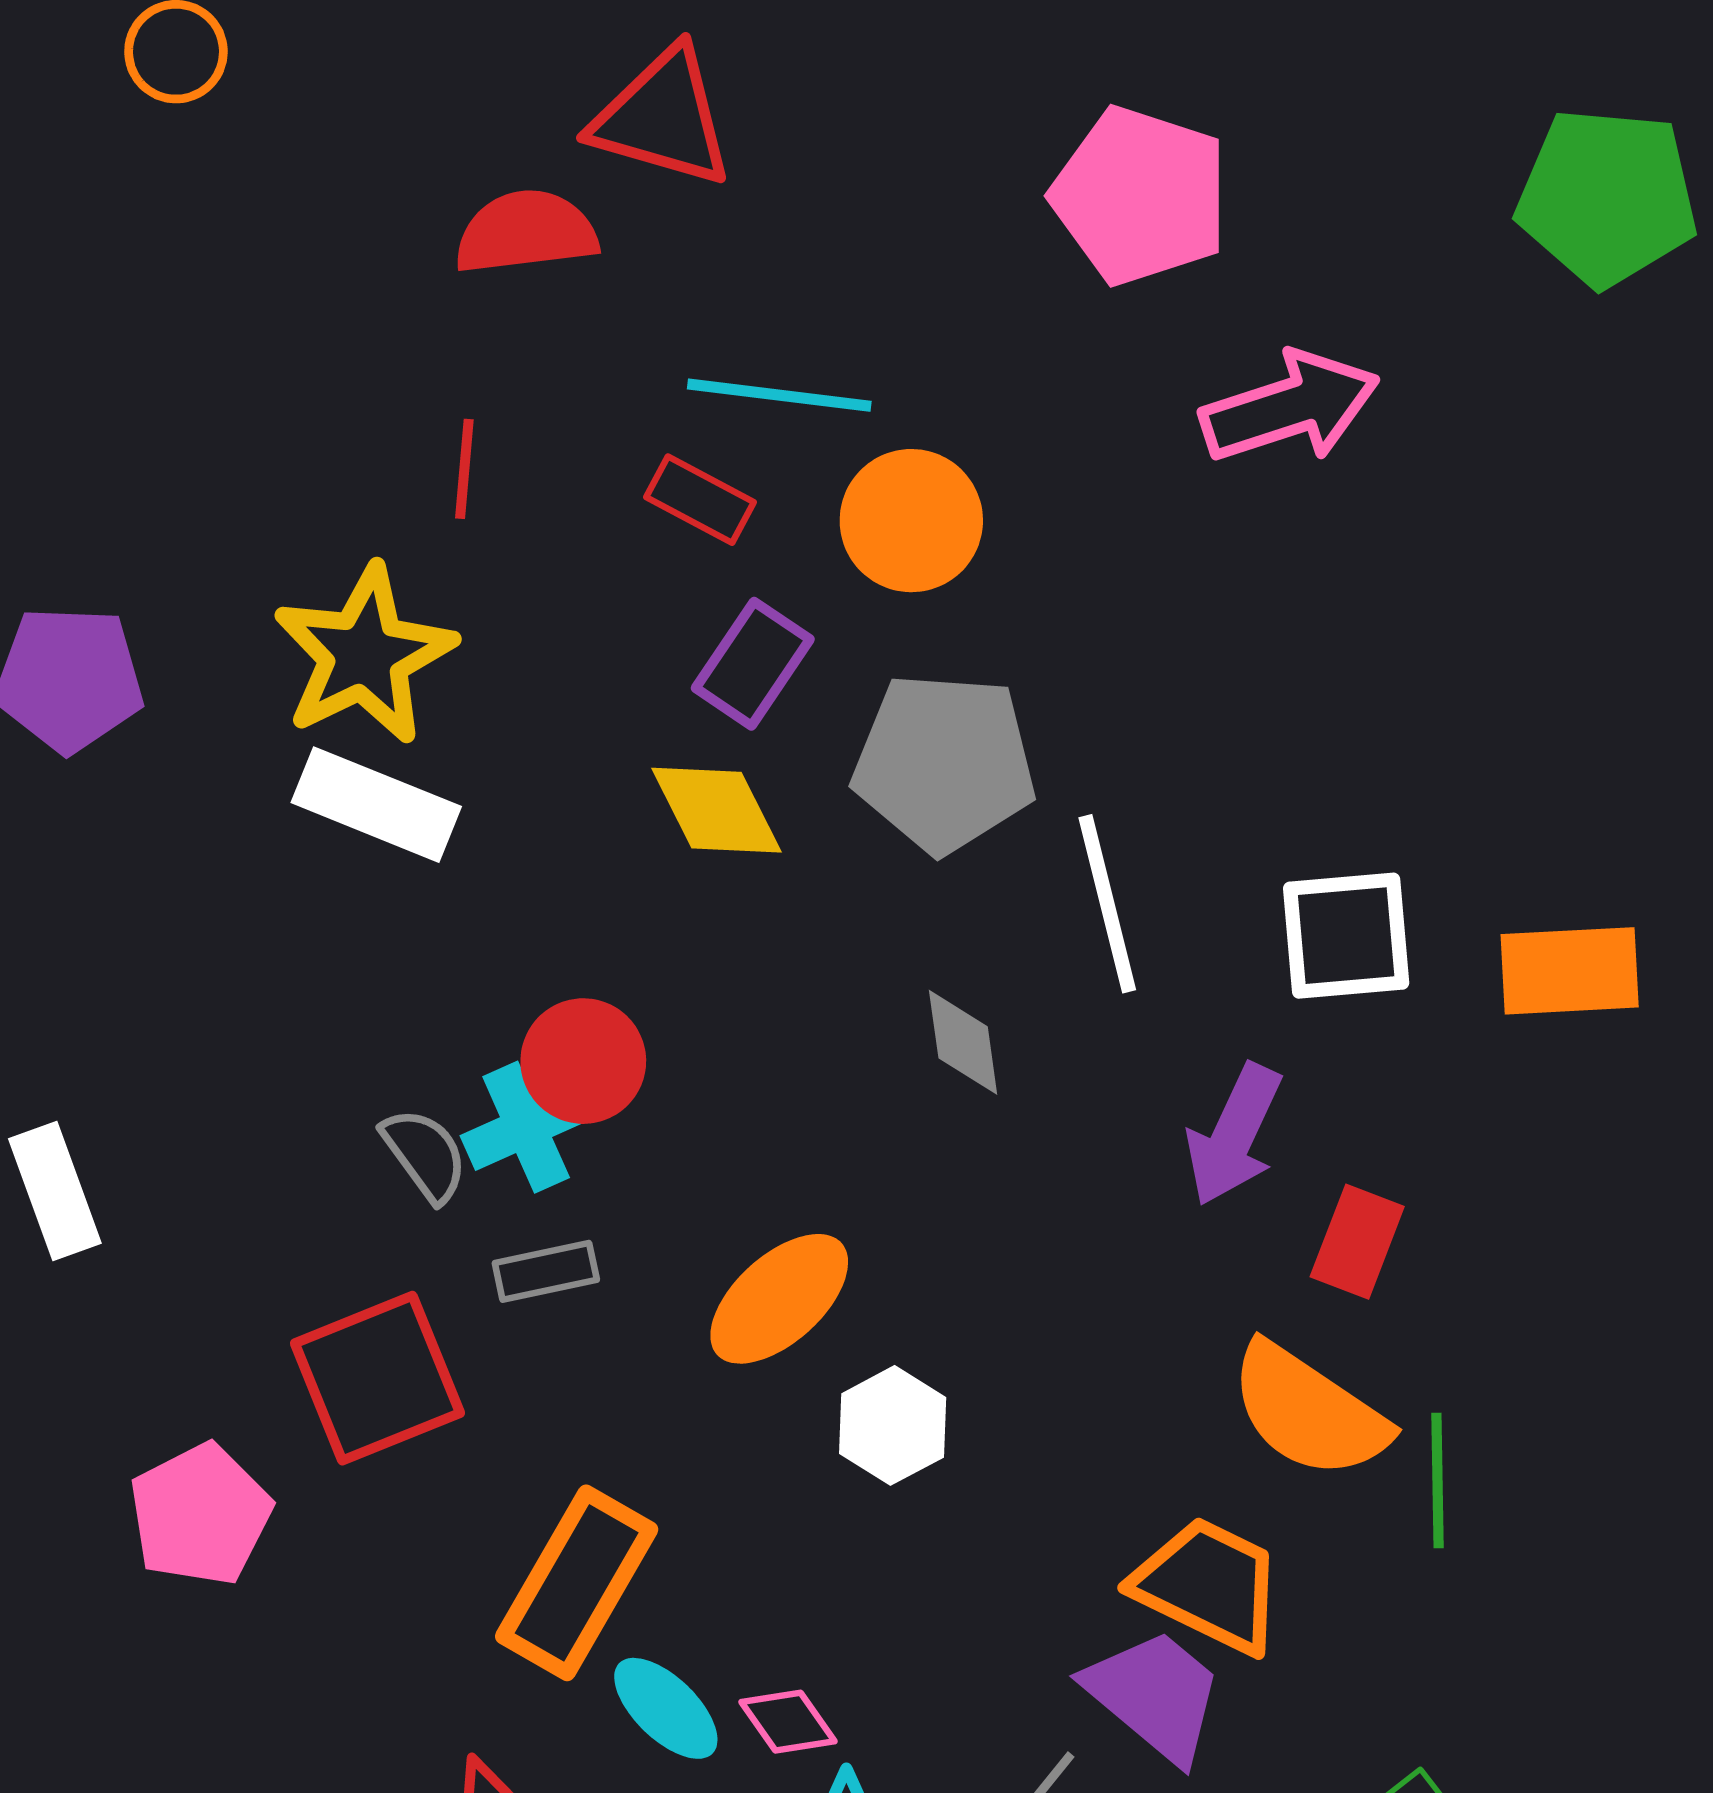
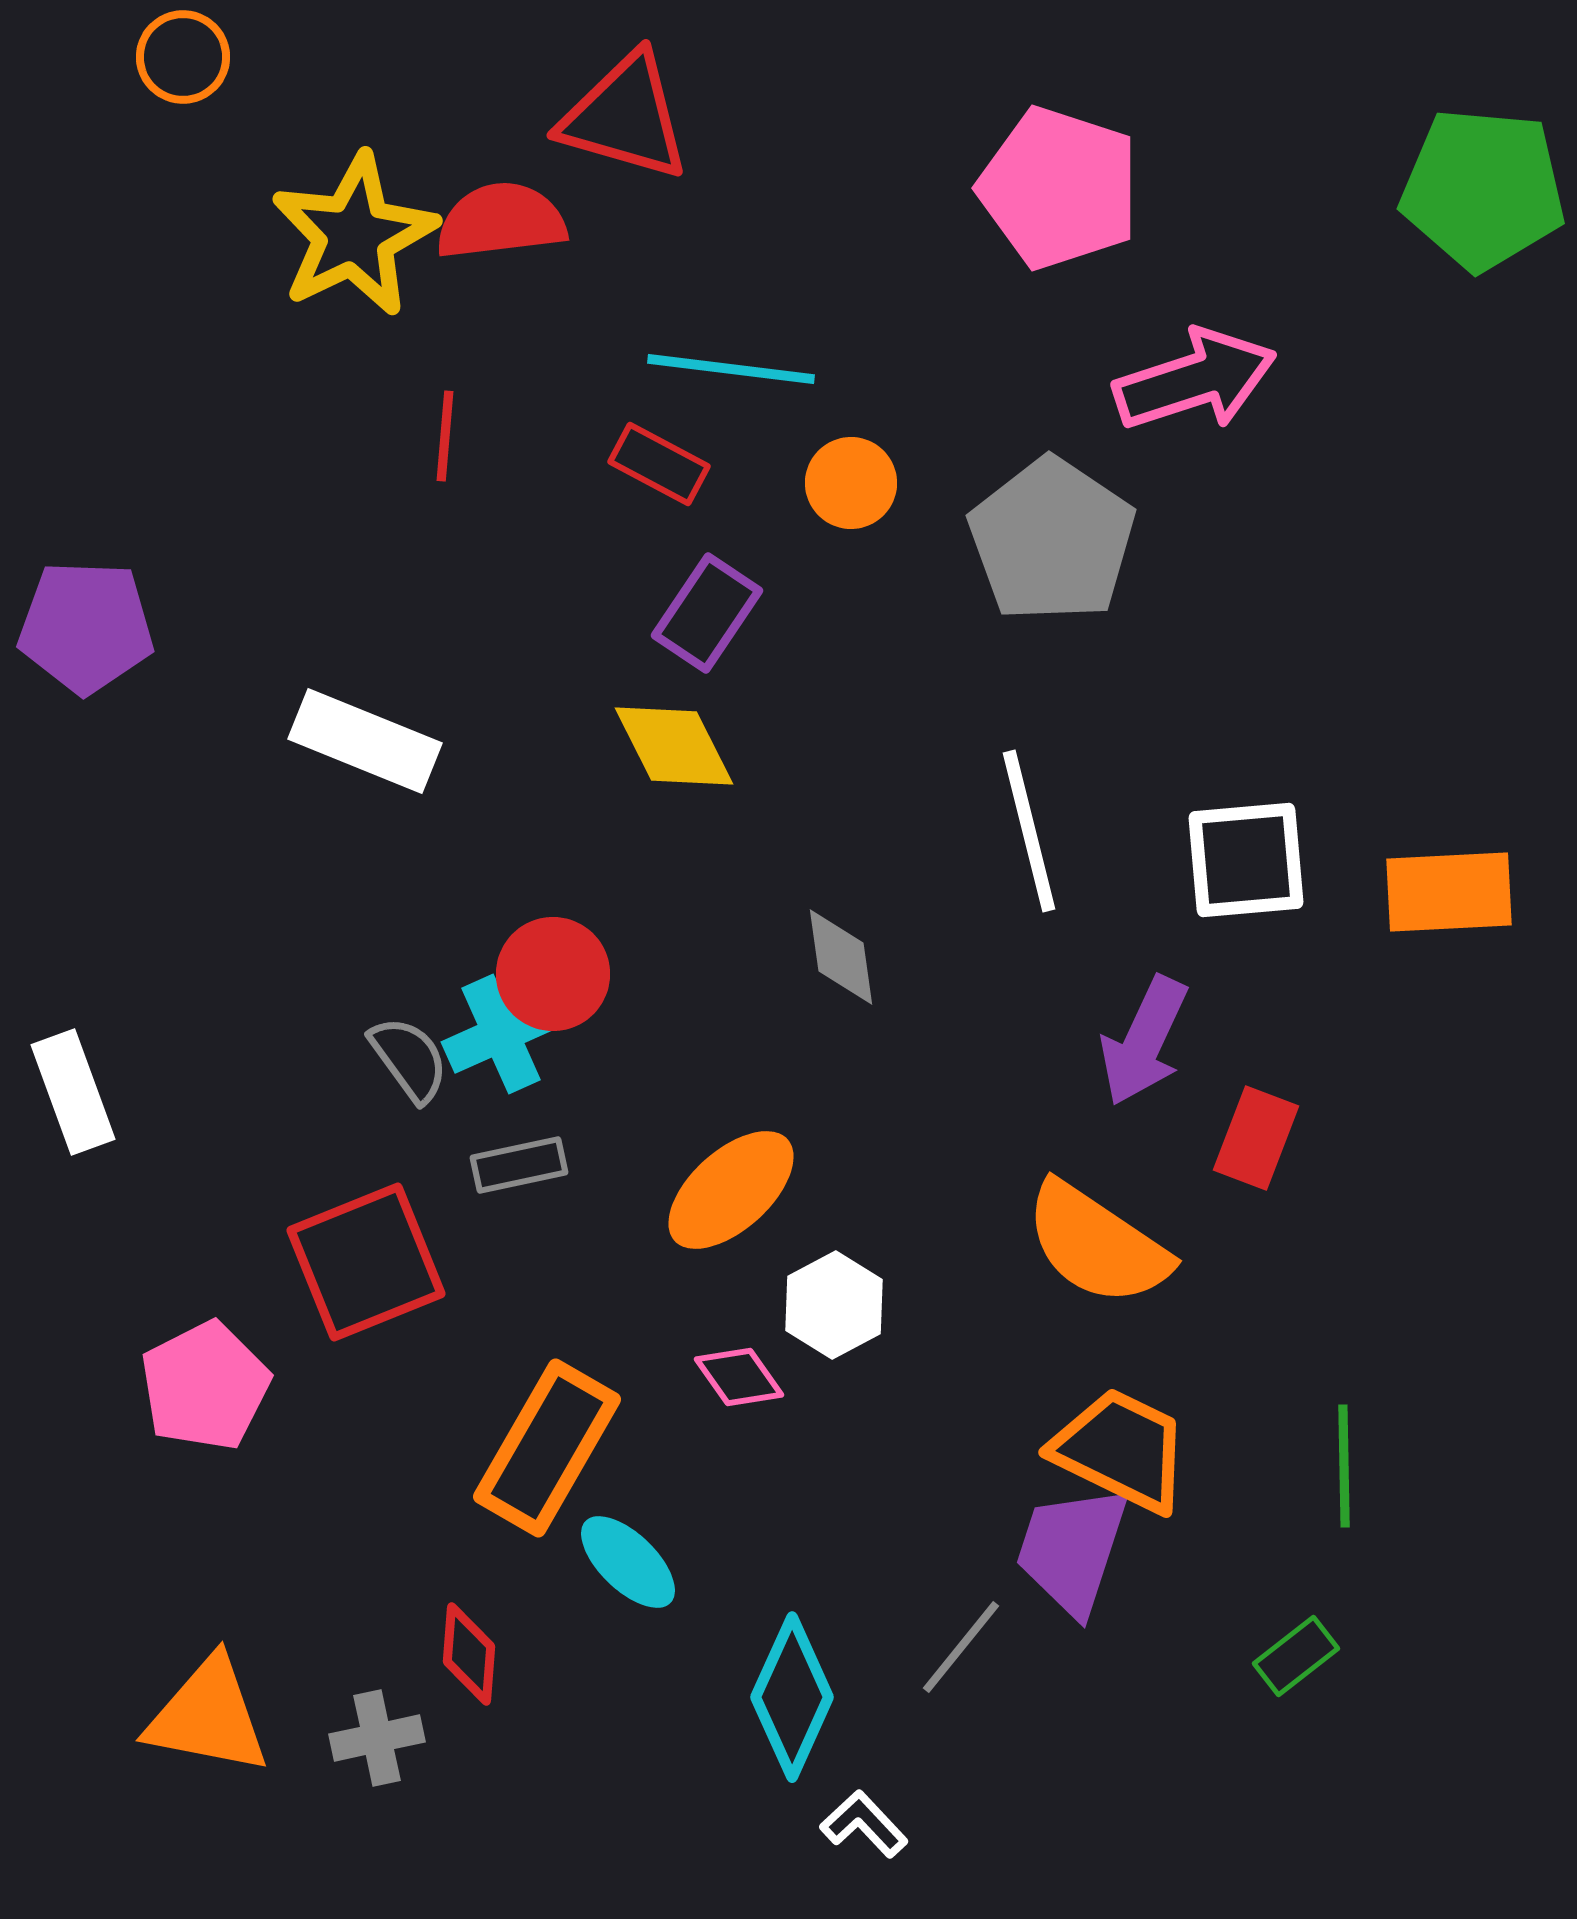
orange circle: (911, 521) -> (851, 483), size x0.7
yellow star: (364, 655) -> (354, 235), moved
gray pentagon: (944, 763) -> (1052, 540), moved, turned 30
gray diamond: (963, 1042) -> (841, 957), moved
orange semicircle: (1309, 1411) -> (1097, 1244), moved
green line: (1437, 1480) -> (1344, 1466), moved
purple trapezoid: (1155, 1695) -> (1072, 1550), turned -112
pink diamond: (788, 1722) -> (739, 1377), moved

